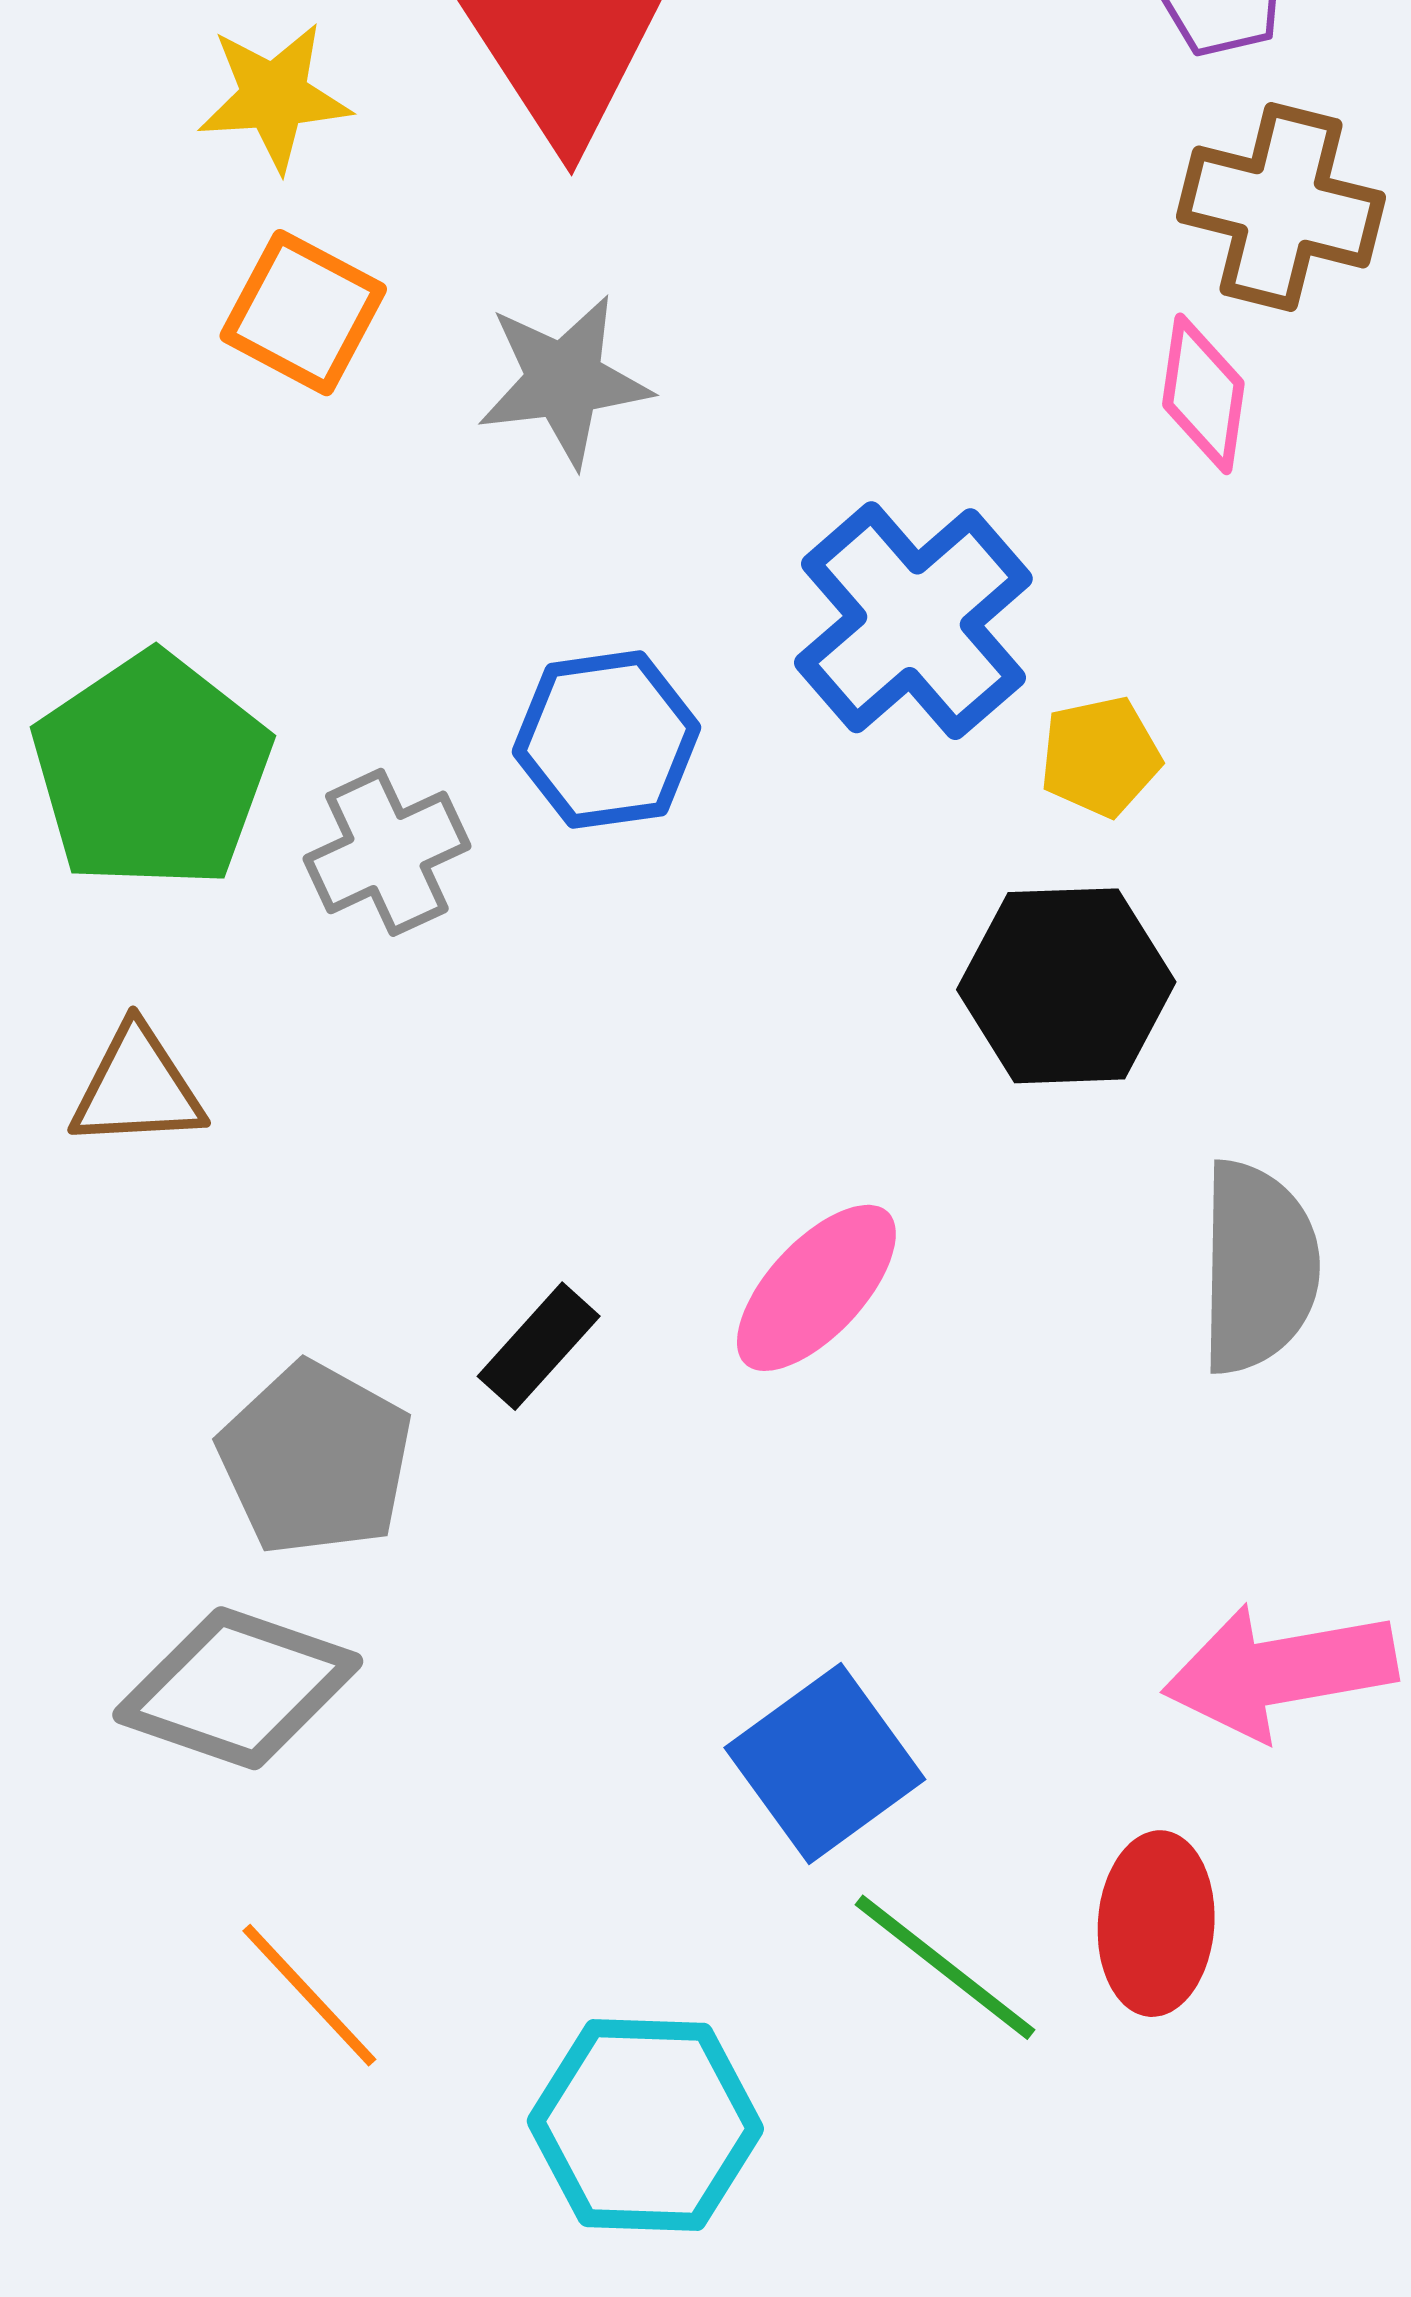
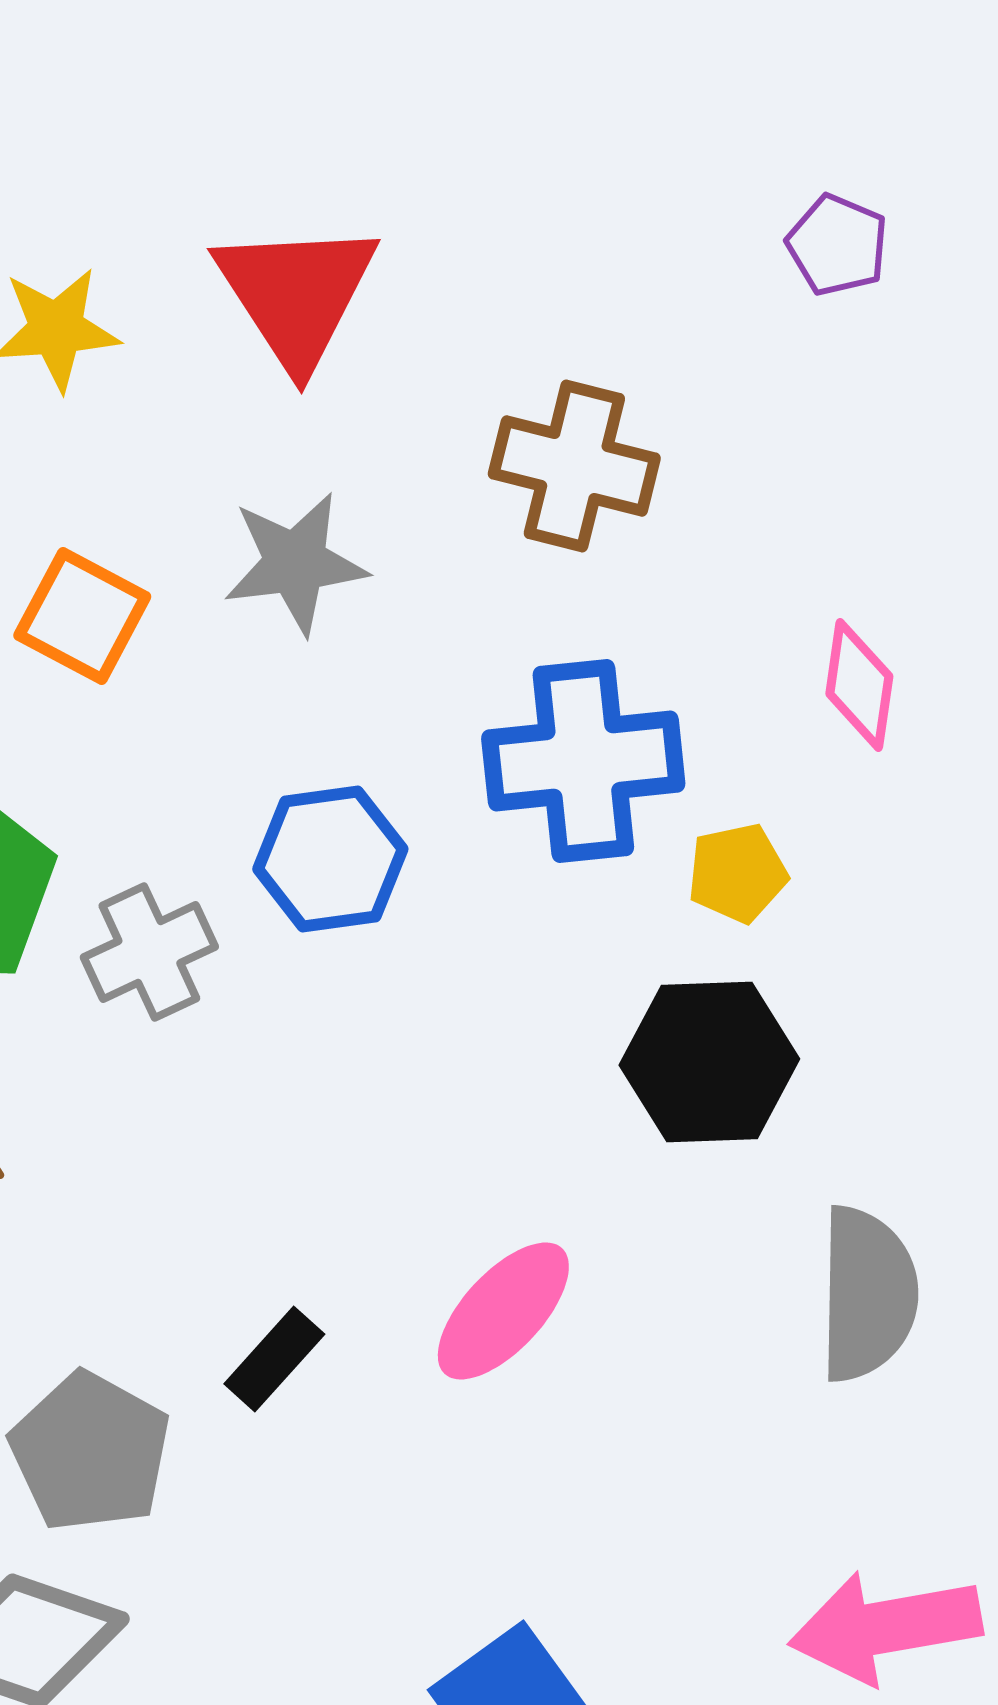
brown cross: (1281, 207) -> (574, 466), moved
orange square: (303, 313) -> (82, 616), moved
pink diamond: (1203, 394) -> (859, 685), moved
blue cross: (913, 621) -> (583, 761), turned 35

